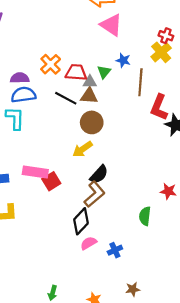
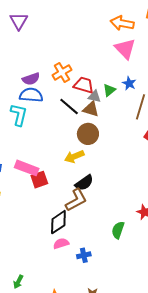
purple semicircle: (20, 78) -> (31, 79), turned 150

